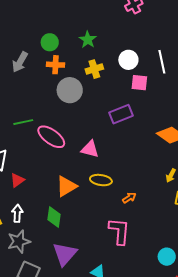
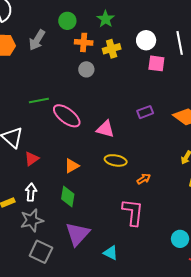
orange cross: (55, 65) -> (84, 42), moved
gray circle: (70, 90) -> (86, 69), size x0.6
purple rectangle: (121, 114) -> (145, 112), moved, size x0.7
orange triangle: (66, 186) -> (72, 166), moved, size x0.7

